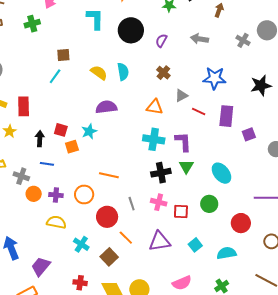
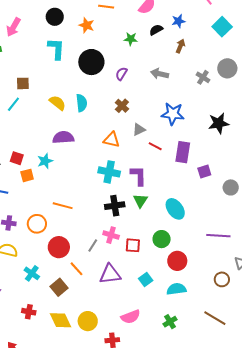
gray line: (132, 204) -> (93, 245), moved, turned 48
red circle: (241, 223) -> (177, 261), moved

